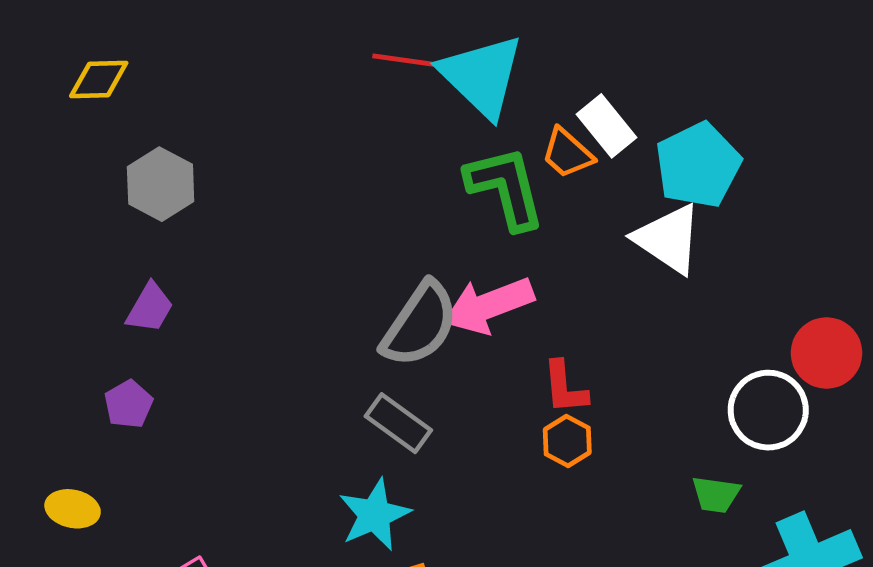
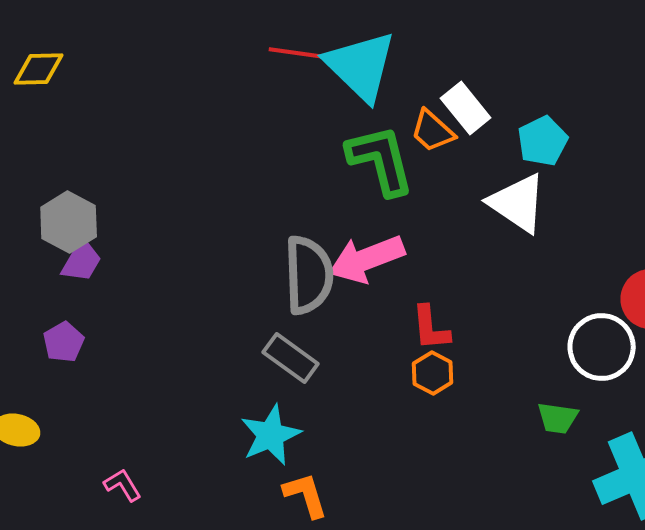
cyan pentagon: (698, 165) -> (543, 141), size x0.7
gray hexagon: (161, 184) -> (69, 222), moved
gray semicircle: (420, 324) -> (309, 275), turned -36

